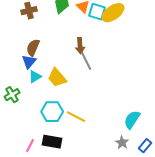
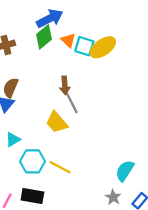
cyan triangle: (35, 77) -> (13, 140), moved
yellow trapezoid: (57, 78) -> (57, 122), moved

